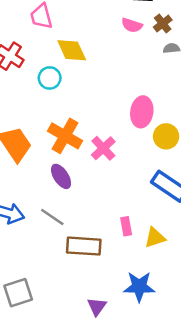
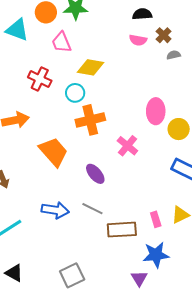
yellow diamond: (72, 50) -> (90, 67), turned -48
orange cross: (65, 136) -> (90, 120), moved, turned -36
pink rectangle: (126, 226) -> (156, 219), moved
blue star: (139, 287) -> (156, 255), moved

